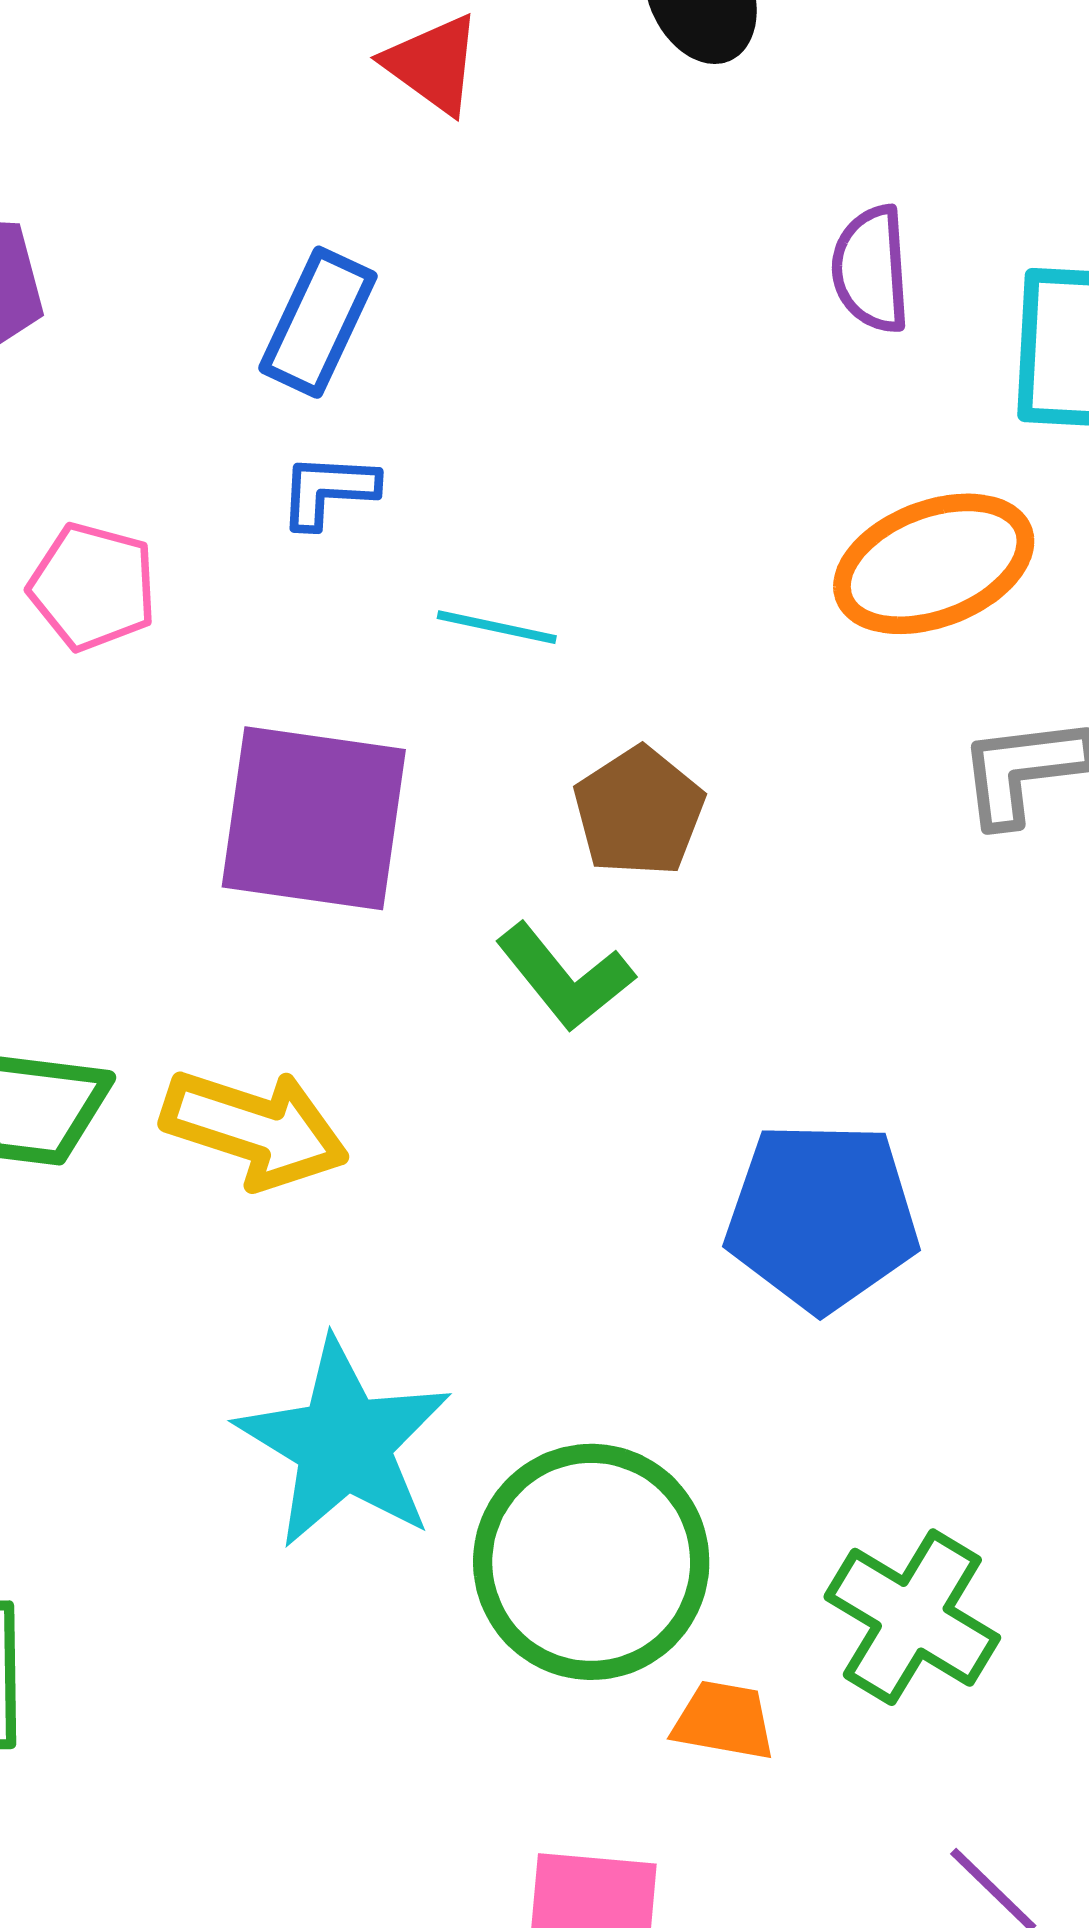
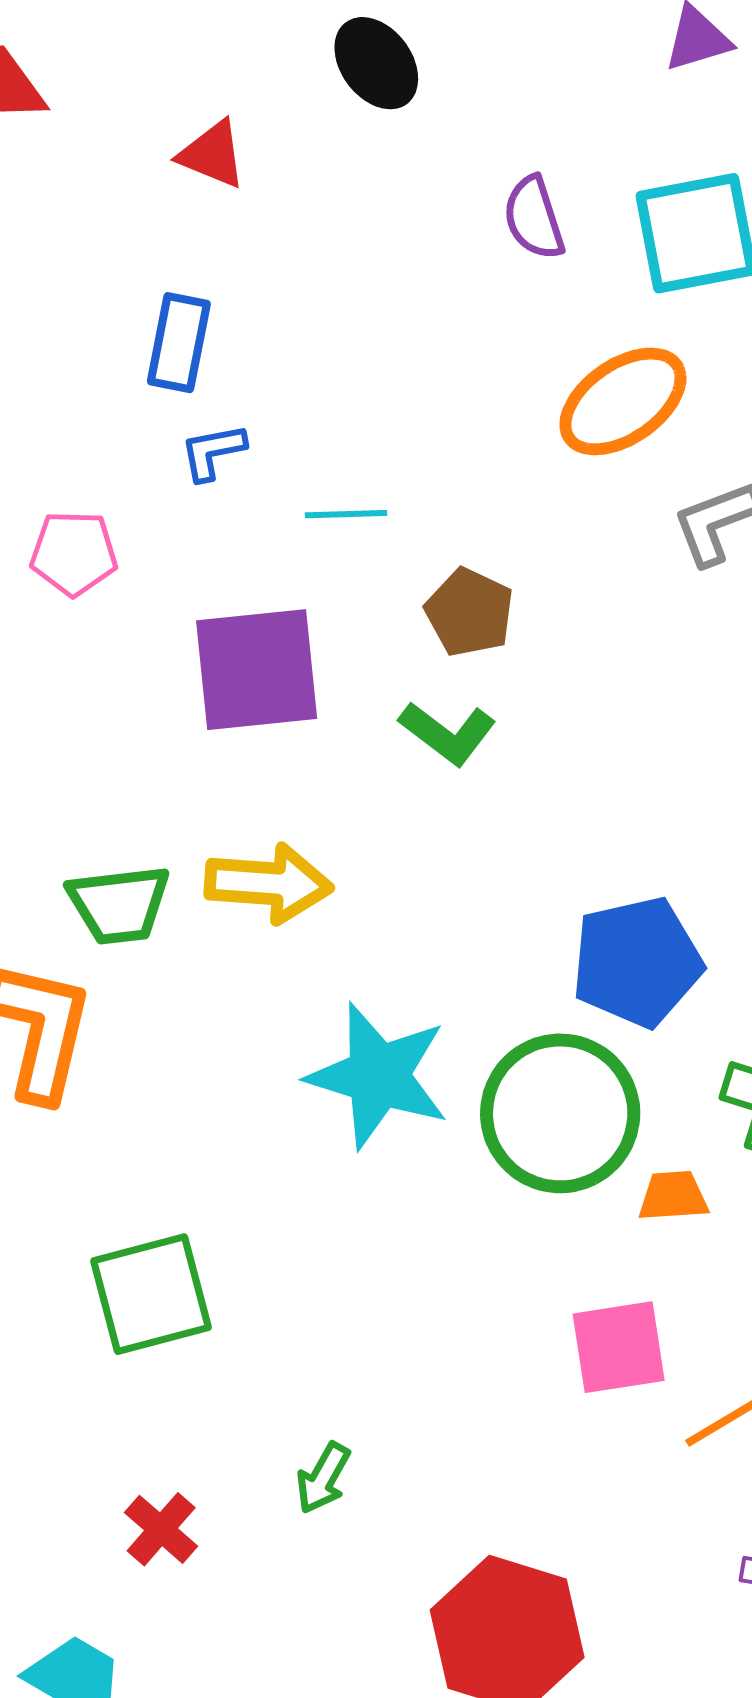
blue pentagon: (822, 1216) -> (637, 962), moved

